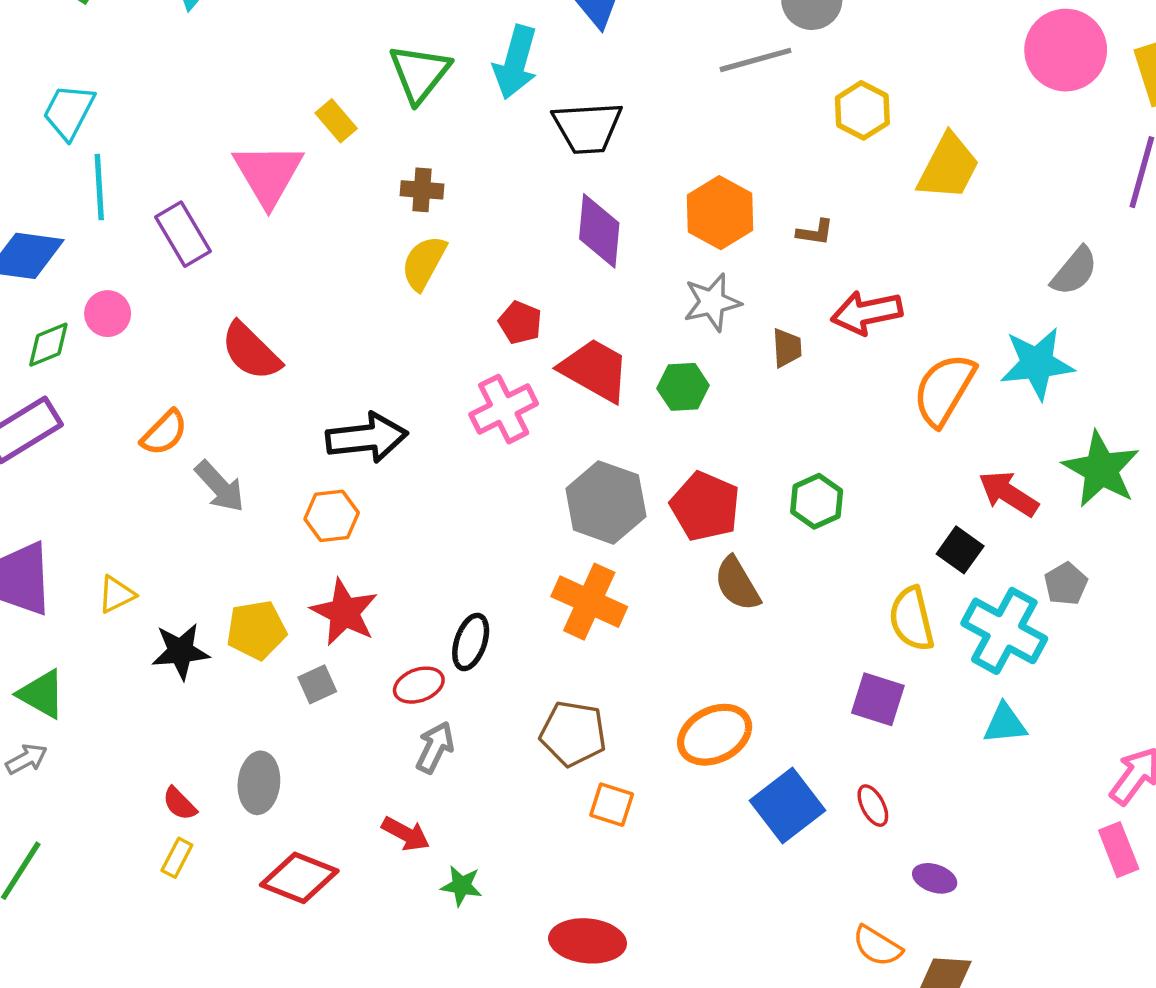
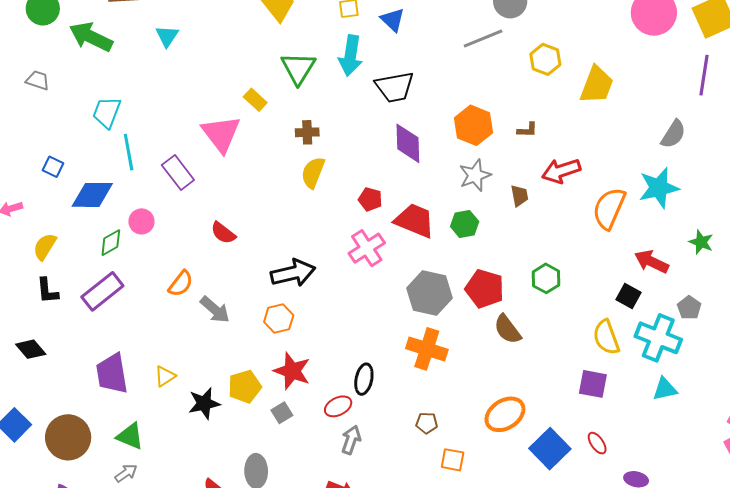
red semicircle: (251, 351) -> (223, 233), size x0.7
green star: (1101, 469) -> (701, 242), size x0.6
brown pentagon: (573, 734) -> (427, 423), size x0.6

